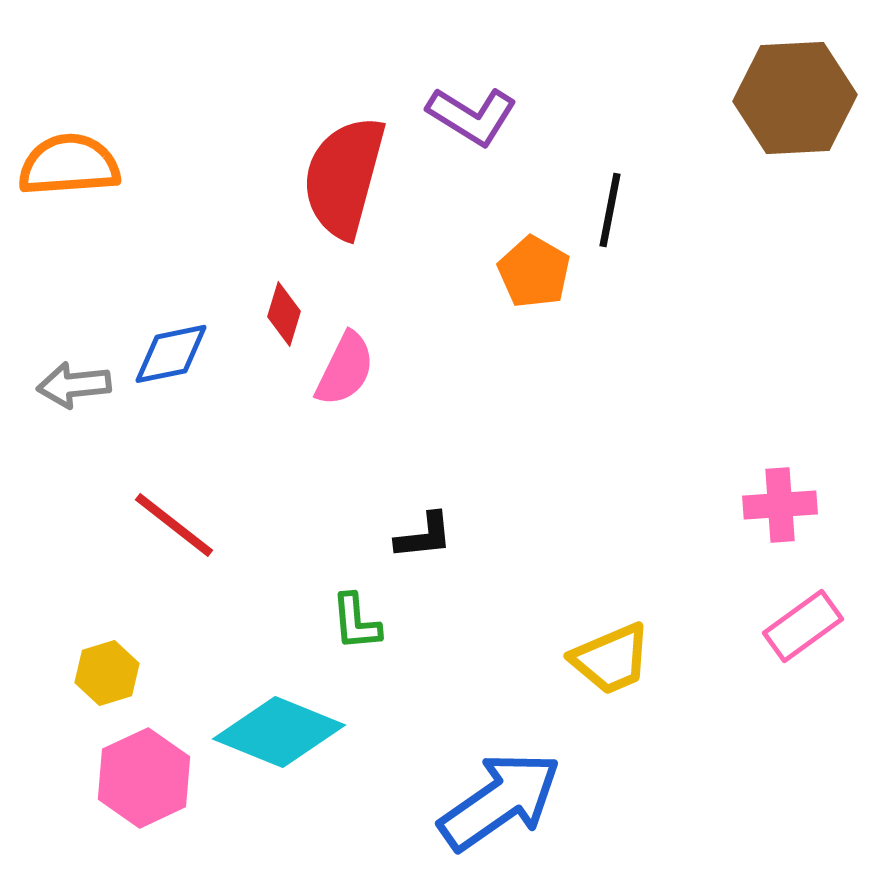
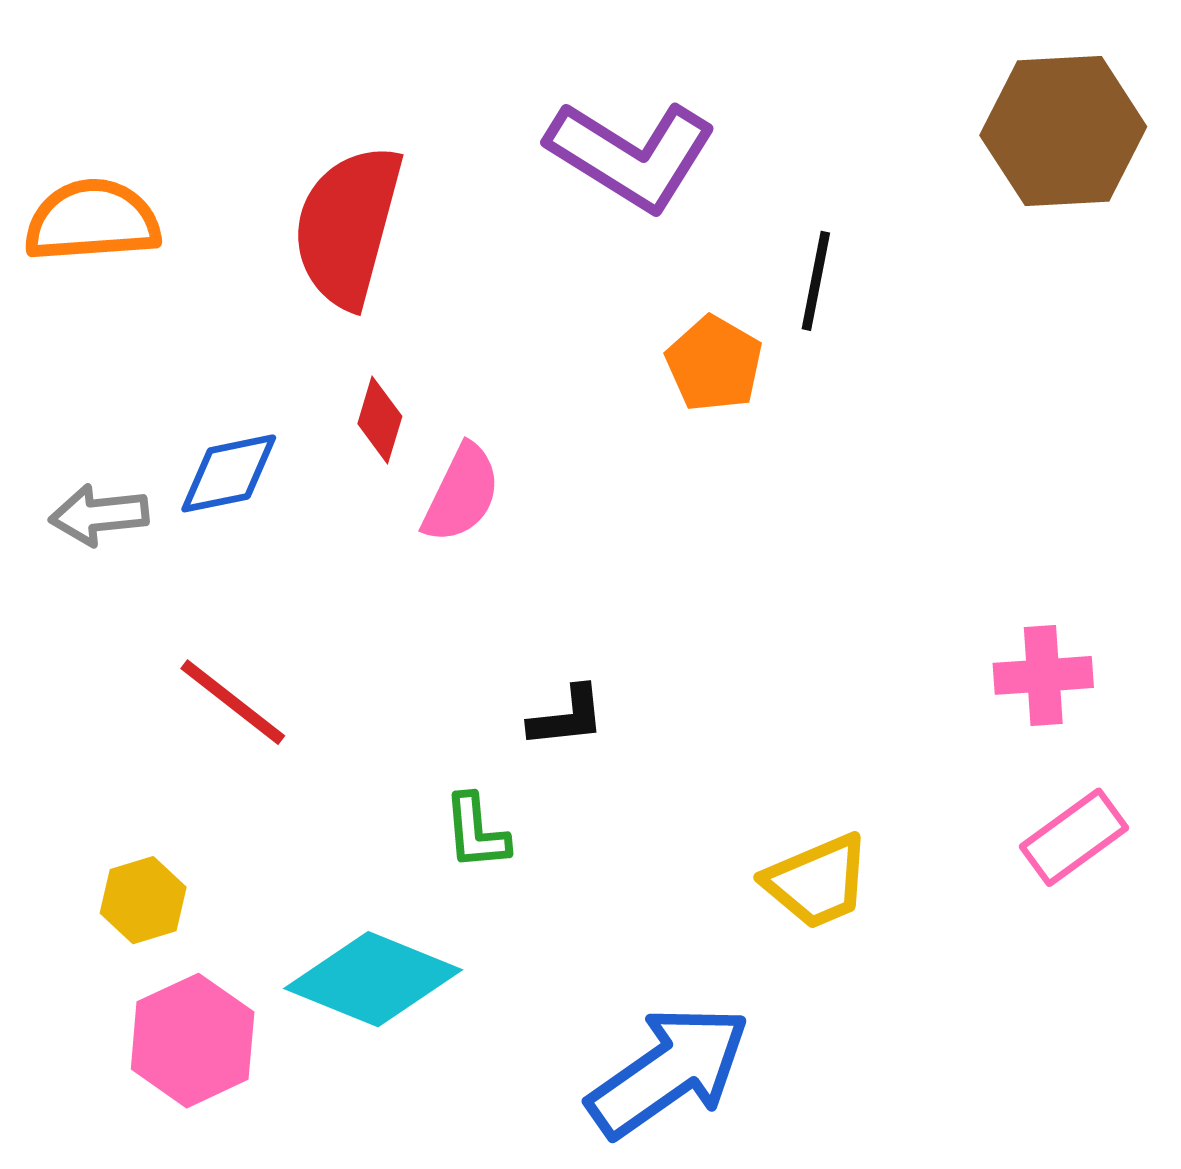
purple L-shape: (472, 116) -> (631, 155), size x1.4
red semicircle: (344, 177) -> (348, 226), moved

